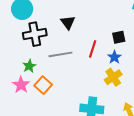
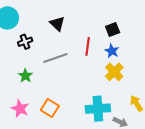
black cross: (35, 34) -> (25, 42), size x0.6
pink star: (21, 85) -> (20, 109), moved
orange square: (43, 85) -> (50, 108), moved

